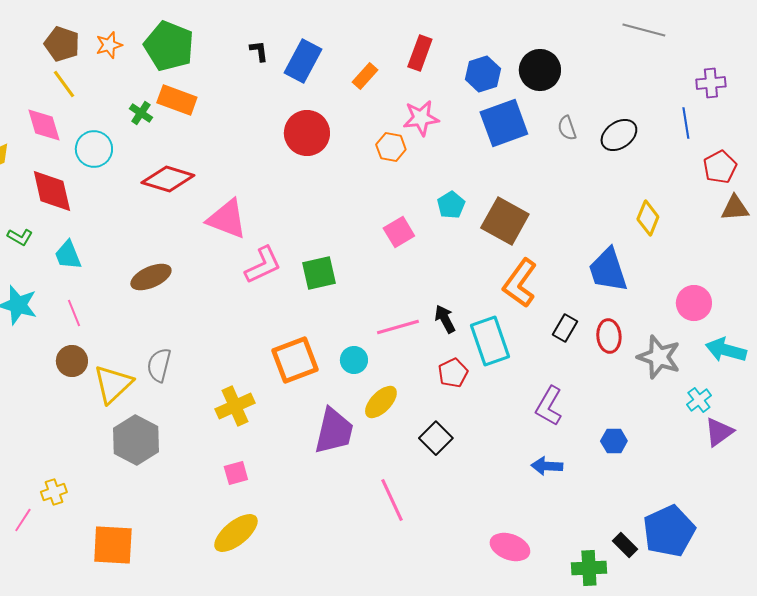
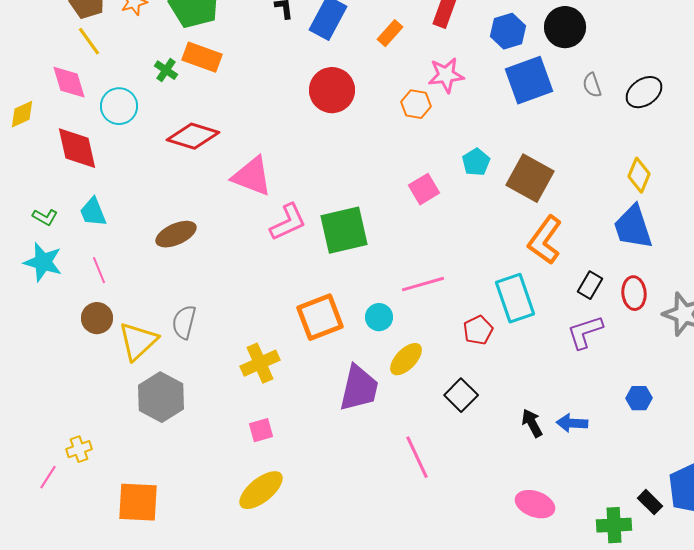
yellow diamond: (648, 218) -> (639, 175), moved
green L-shape: (20, 237) -> (45, 217), moved
green square: (319, 273) -> (344, 230), size x1.4
black arrow: (445, 319) -> (532, 423), moved
purple L-shape: (549, 406) -> (585, 332), moved, turned 42

